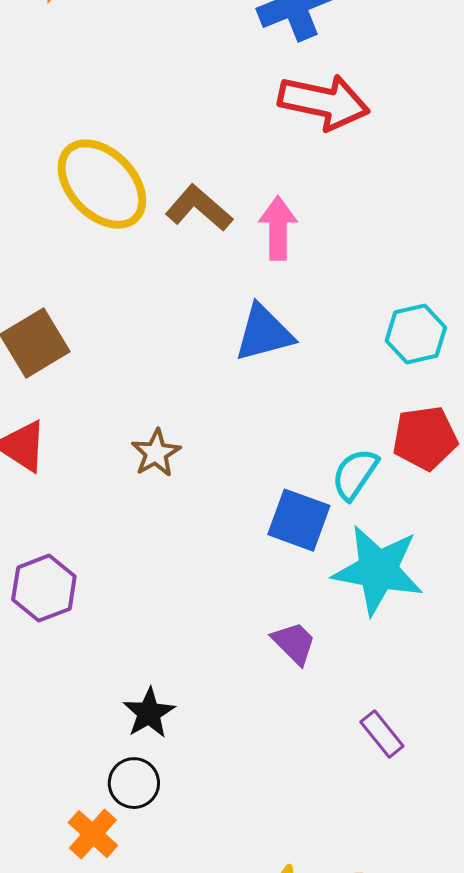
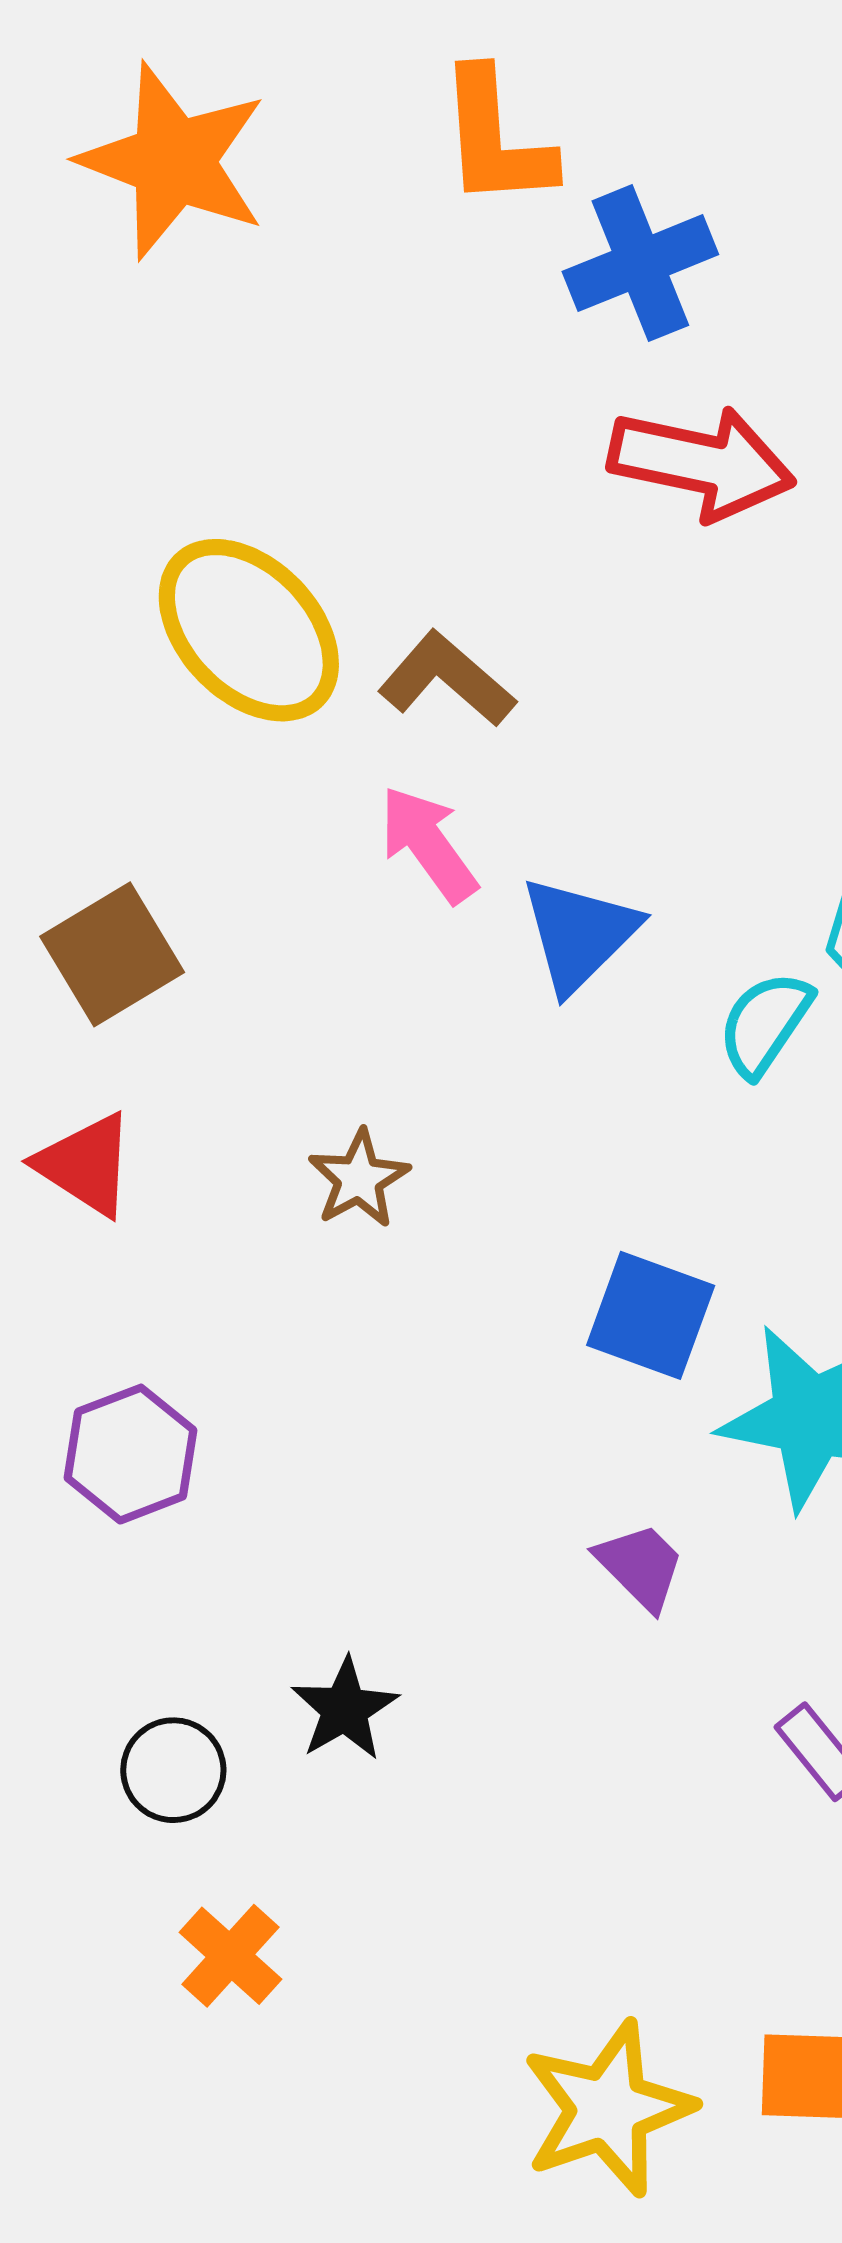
pink arrow: (278, 228) -> (428, 844), moved, turned -36
blue triangle: (264, 333) -> (579, 934), turned -30
cyan semicircle: (355, 474) -> (765, 1024), moved
black circle: (134, 783) -> (173, 1770), moved

